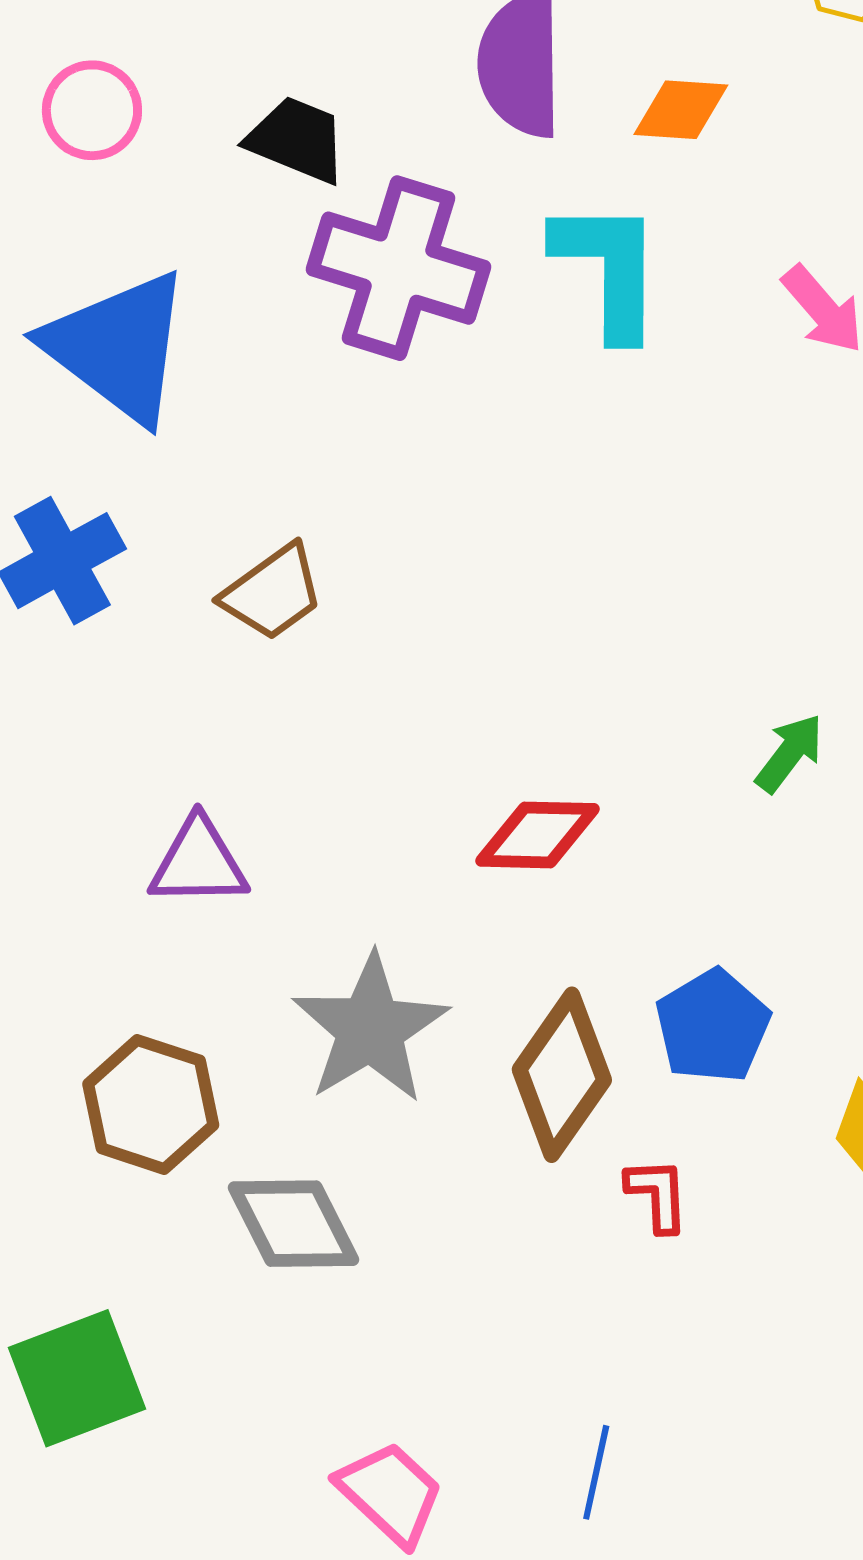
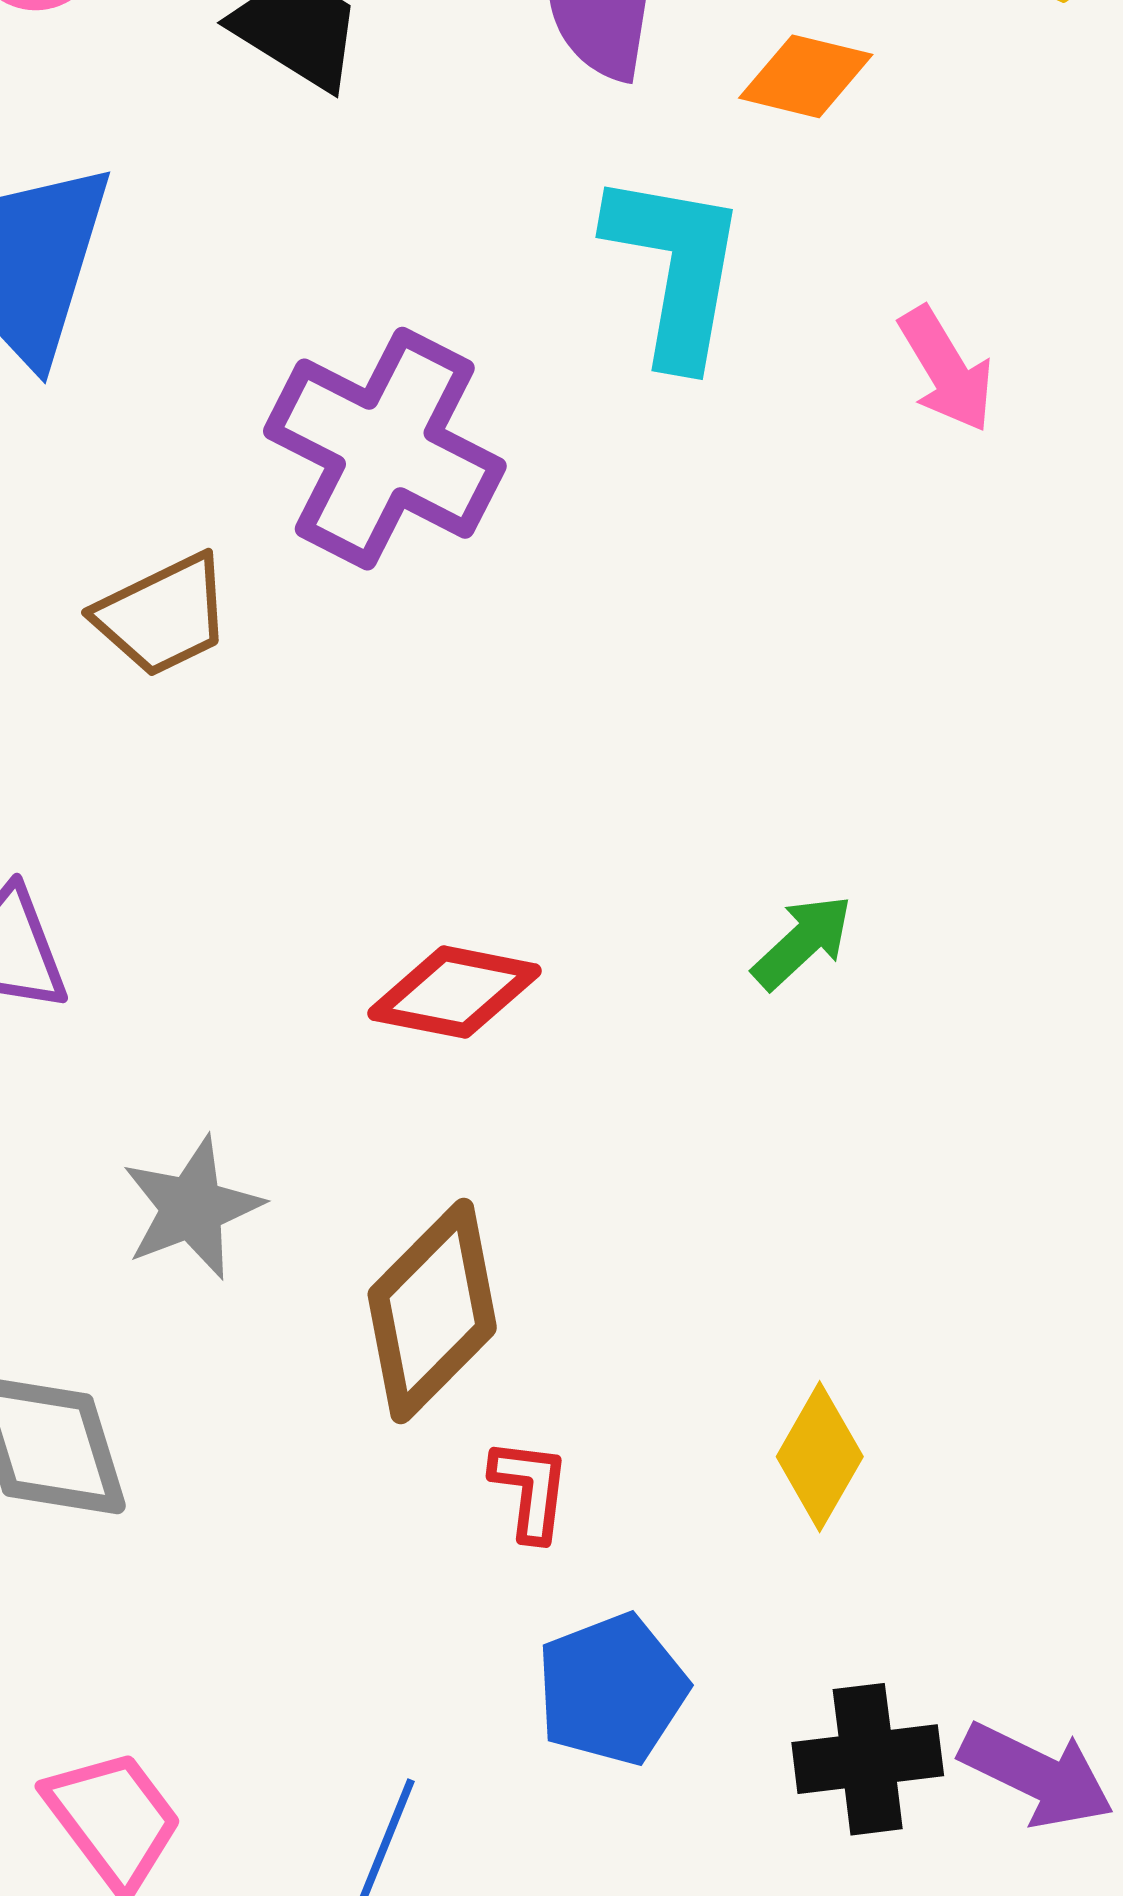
purple cross: (398, 268) -> (385, 449), moved
blue pentagon: (713, 1026) -> (612, 1689), moved
gray star: (370, 1029) -> (192, 1208), size x0.7

